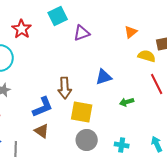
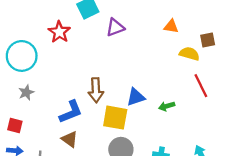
red star: (22, 29) -> (59, 32), moved
orange triangle: (131, 32) -> (171, 26), turned 48
blue triangle: (104, 77) -> (136, 97), moved

